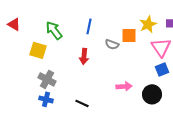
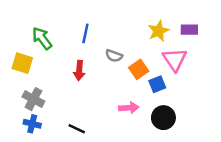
orange square: (129, 35) -> (139, 69), moved, turned -35
blue square: (162, 69) -> (157, 84), moved

